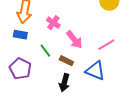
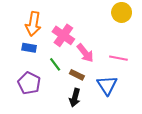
pink cross: (53, 23) -> (63, 35), size x1.5
pink line: (106, 45) -> (118, 58), turned 42
blue triangle: (95, 71) -> (107, 85), turned 35

